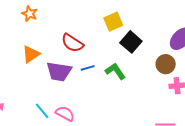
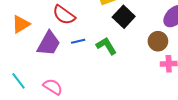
purple trapezoid: (59, 72) -> (49, 43), turned -72
cyan line: (42, 111) -> (19, 81), moved

